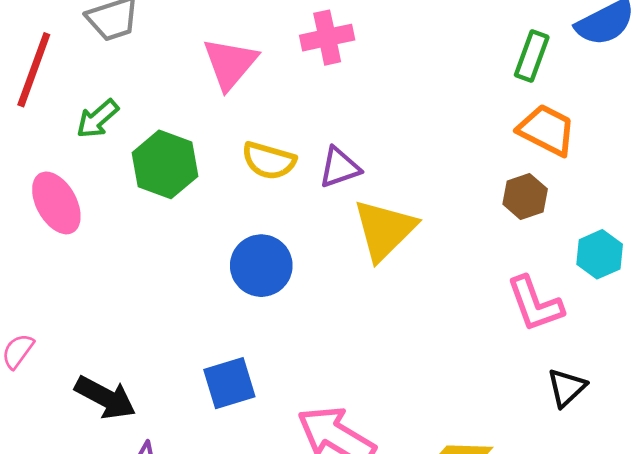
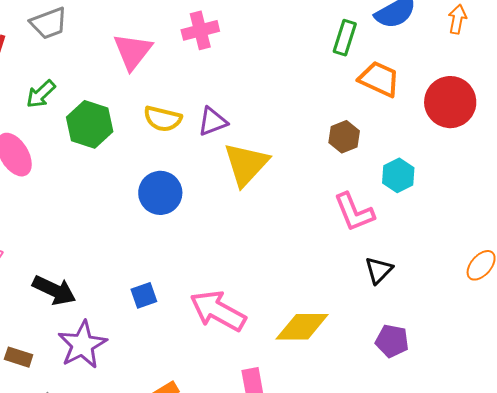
orange trapezoid: (547, 130) -> (379, 79), moved
blue square: (229, 383) -> (144, 295), moved, size x0.7

